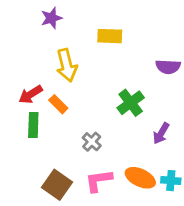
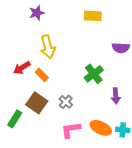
yellow rectangle: (110, 36) -> (93, 16), moved
green rectangle: (33, 125) -> (15, 119), moved, turned 30
purple arrow: (161, 133) -> (116, 96), turned -35
brown square: (57, 185) -> (37, 103), moved

